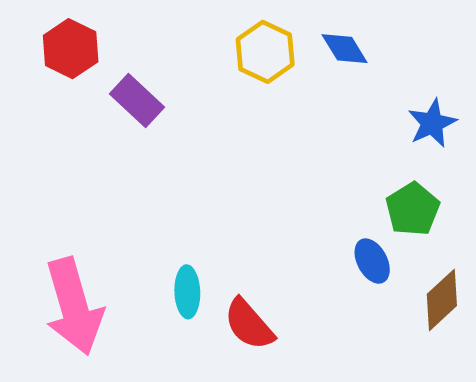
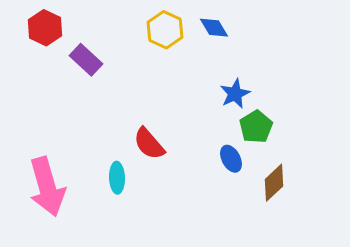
blue star: (432, 123) -> (235, 94), moved
red semicircle: (249, 324) -> (149, 144), moved

